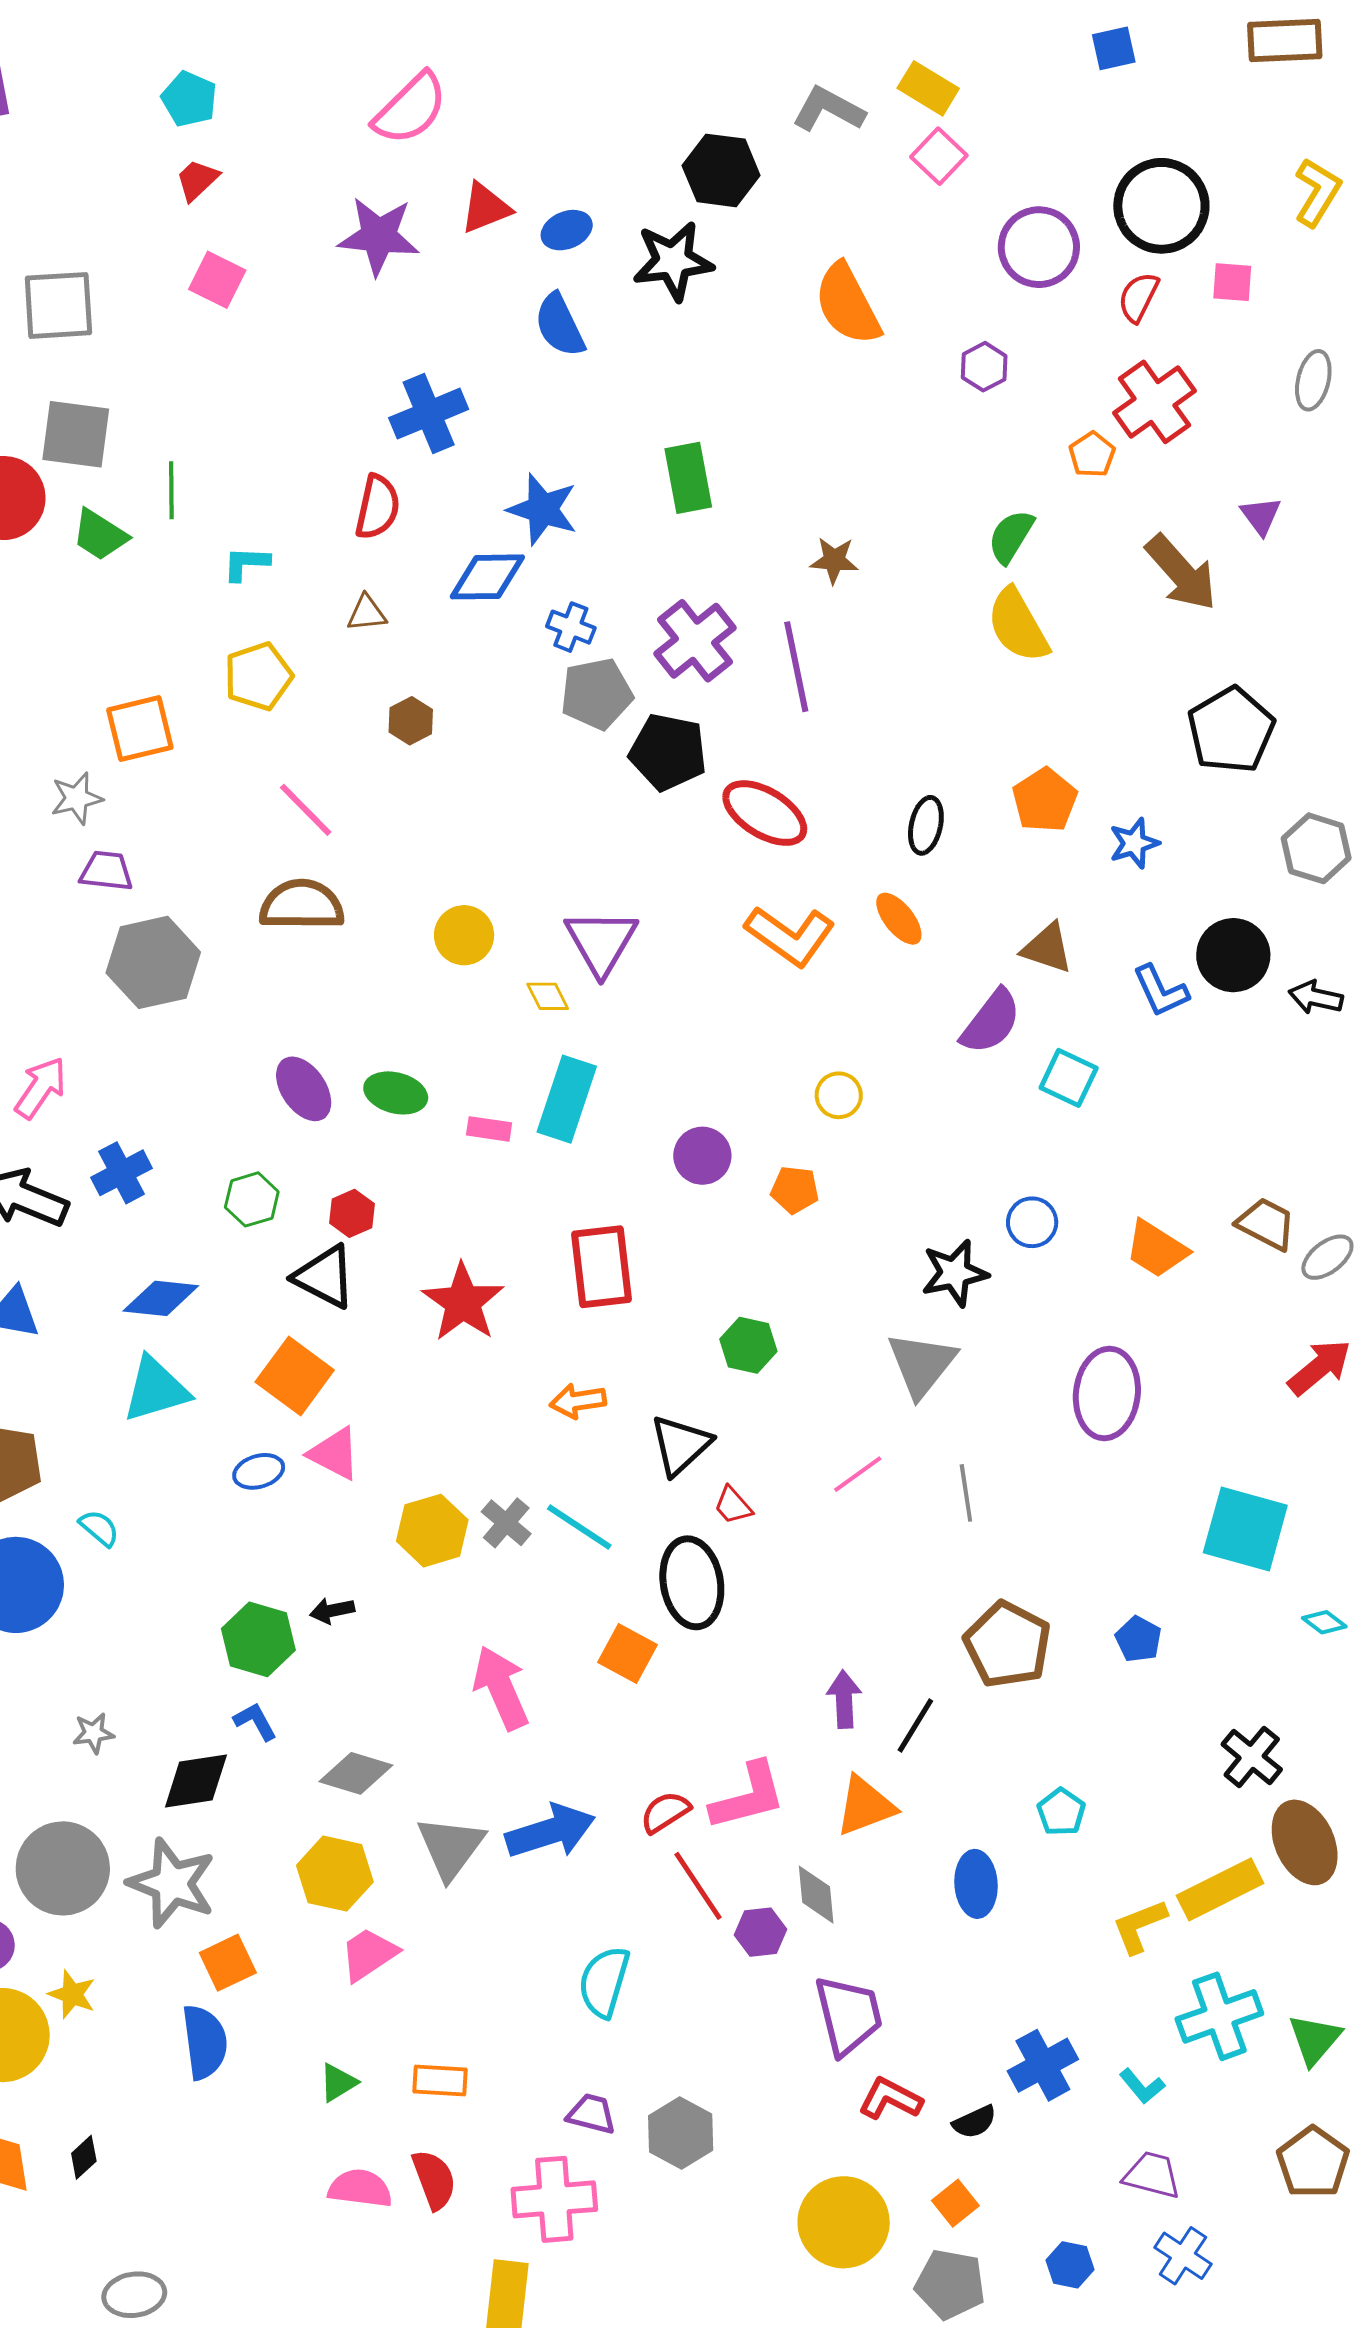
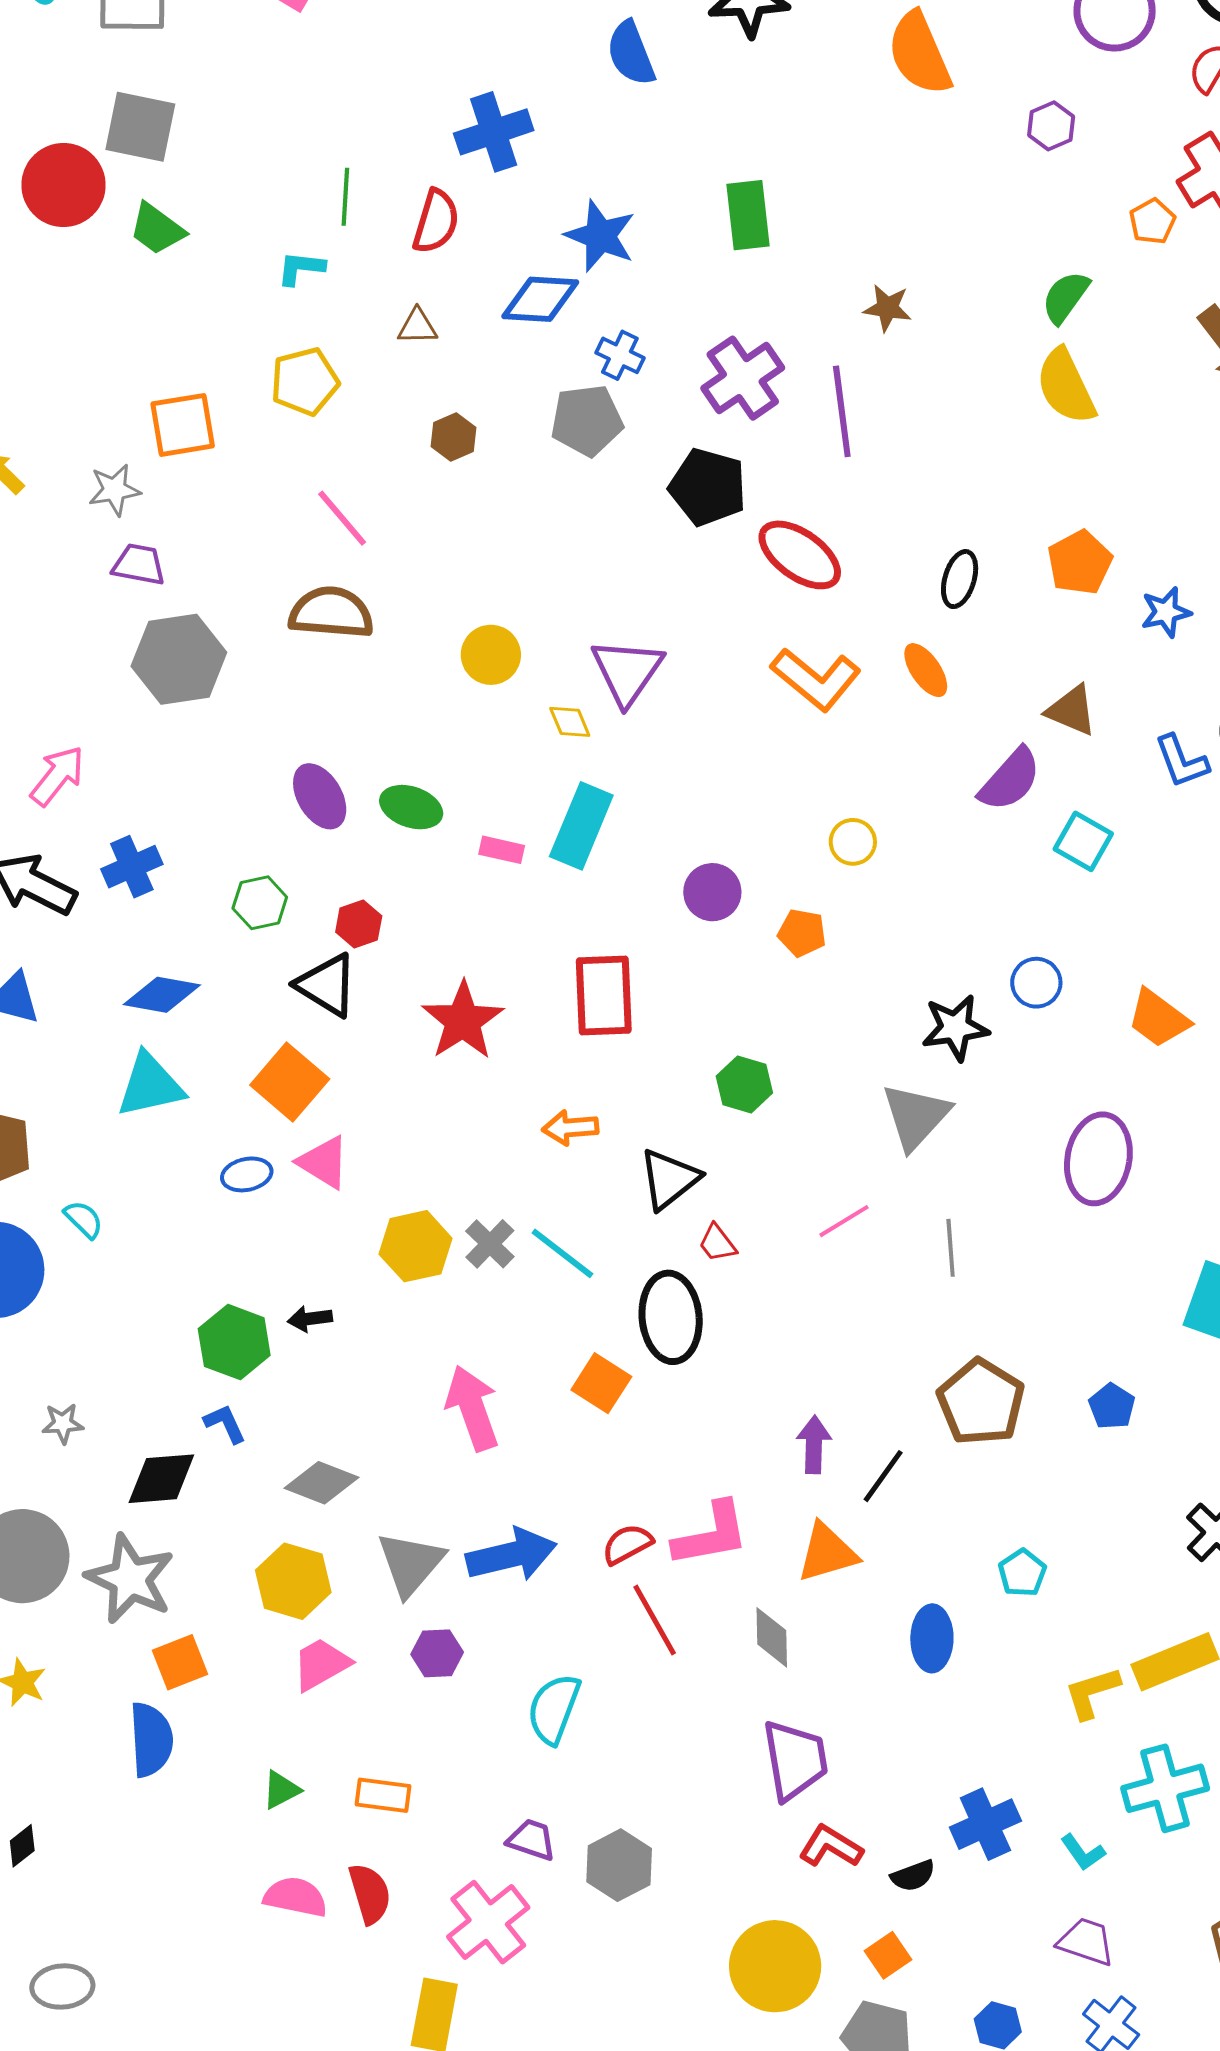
green line: (171, 490) -> (345, 197), moved
gray pentagon: (597, 694) -> (587, 420), moved
purple hexagon: (760, 1932) -> (437, 1653), moved
pink cross: (554, 2199) -> (488, 1922), turned -38

